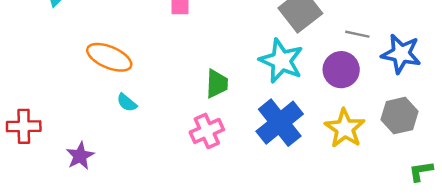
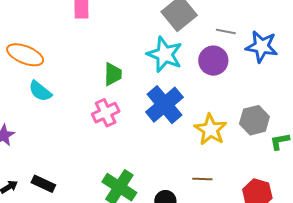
cyan semicircle: (127, 103) -> (40, 91), size x1.4
gray hexagon: (400, 116) -> (254, 120), moved
yellow star: (345, 128) -> (211, 130), moved

